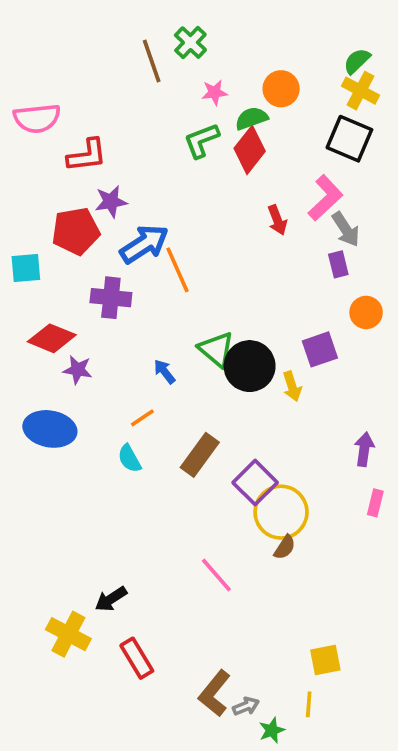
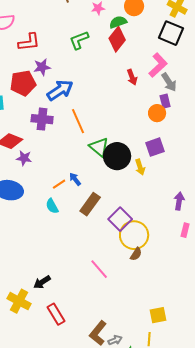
green L-shape: (202, 141) -> (79, 40), moved
orange line: (177, 270) -> (78, 121), moved
orange circle: (366, 312) -> (157, 113), moved
blue arrow: (165, 372) -> (75, 179), moved

